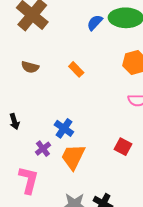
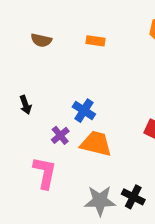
orange rectangle: (76, 69) -> (95, 41), turned -35
orange trapezoid: (73, 157) -> (96, 144), turned 80

